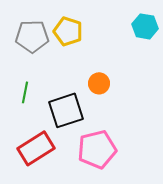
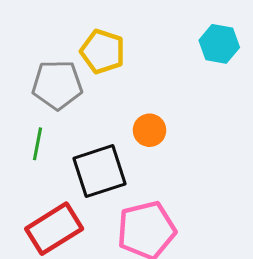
gray pentagon: (32, 36) -> (57, 85), moved

